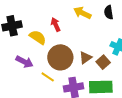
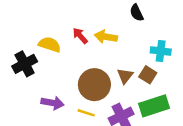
yellow arrow: (82, 13) -> (106, 37), moved
red arrow: (56, 25) -> (80, 36), moved
yellow semicircle: (38, 37) -> (50, 44), moved

